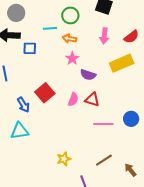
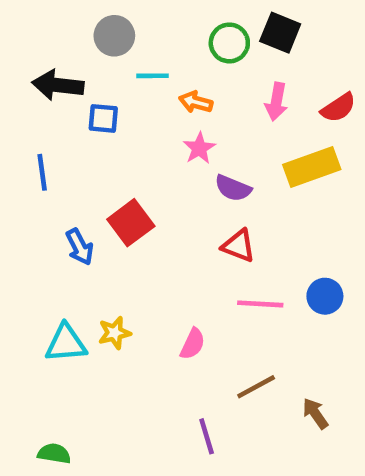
gray circle: (16, 13) -> (114, 36), moved
green circle: (70, 15) -> (229, 43), moved
pink semicircle: (73, 99) -> (193, 344), moved
cyan triangle: (20, 131) -> (66, 343), moved
yellow star: (64, 159) -> (115, 333), moved

